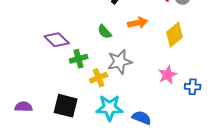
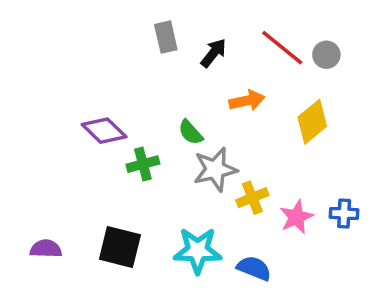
green semicircle: (105, 32) -> (191, 132), moved
pink star: (168, 75) -> (296, 217), moved
yellow cross: (99, 78) -> (252, 198), moved

